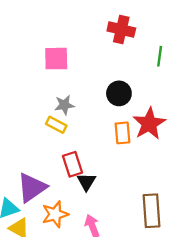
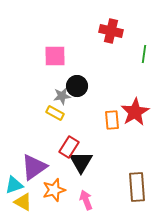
black circle: (119, 93) -> (77, 86), moved
red rectangle: (72, 164) -> (69, 147), turned 50
black triangle: (86, 182) -> (81, 162), size x1.4

